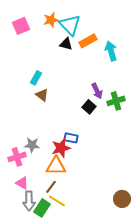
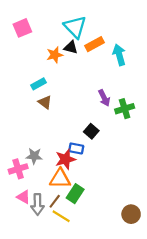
orange star: (51, 20) -> (55, 55), moved
cyan rectangle: (36, 78) -> (39, 84), turned 32
black square: (89, 107) -> (91, 131), moved
gray arrow: (29, 201) -> (37, 204), moved
green rectangle: (42, 208) -> (75, 194), moved

